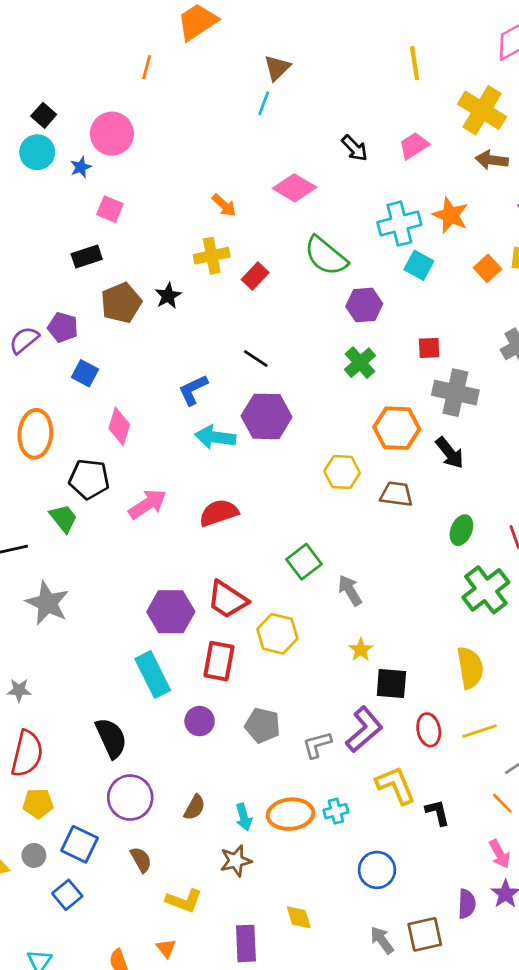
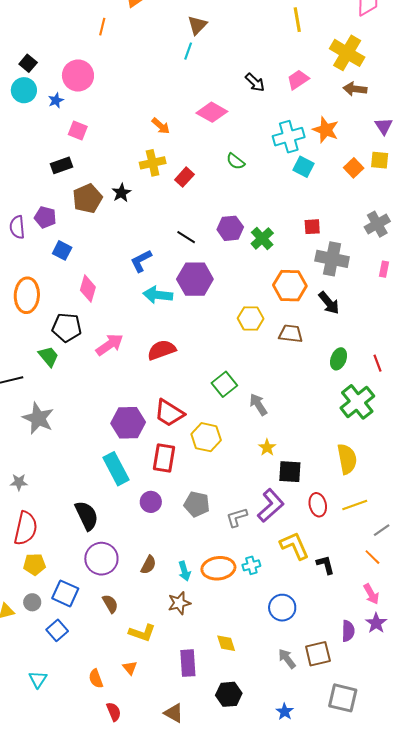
green semicircle: (326, 256) -> (236, 161), size x0.6
purple hexagon: (364, 305) -> (230, 228), moved
purple semicircle: (24, 340) -> (17, 227), turned -55

